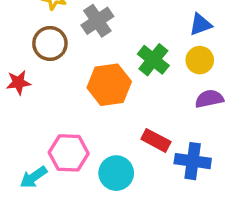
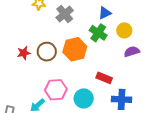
blue triangle: (201, 24) -> (105, 13), moved
brown circle: (50, 43) -> (47, 52), moved
blue cross: (193, 161) -> (122, 99), moved

